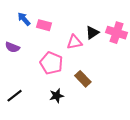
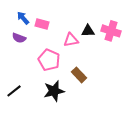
black triangle: (92, 33) -> (88, 31), turned 32
purple semicircle: (12, 47) -> (19, 38), moved
black star: (57, 96) -> (54, 91), size x1.5

